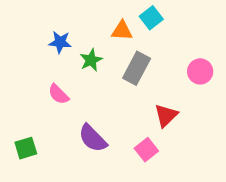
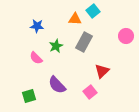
green star: (91, 60) -> (56, 46), moved
pink circle: (200, 71) -> (126, 36), moved
green square: (26, 148) -> (29, 96), moved

